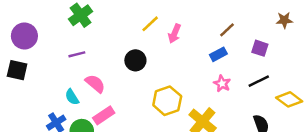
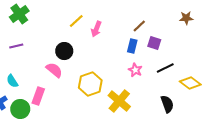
purple square: (260, 48) -> (154, 43), moved
blue rectangle: (218, 54) -> (132, 46), turned -48
pink semicircle: (95, 84) -> (54, 70), moved
pink rectangle: (104, 115) -> (38, 96), turned -36

